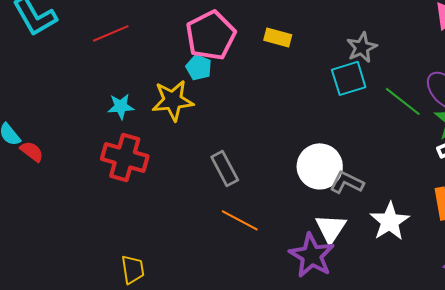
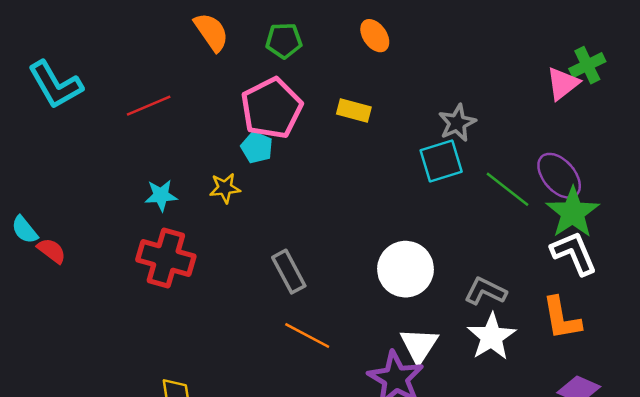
yellow star: (173, 100) -> (225, 188), size x0.6
gray L-shape: (347, 182) -> (485, 291), moved

